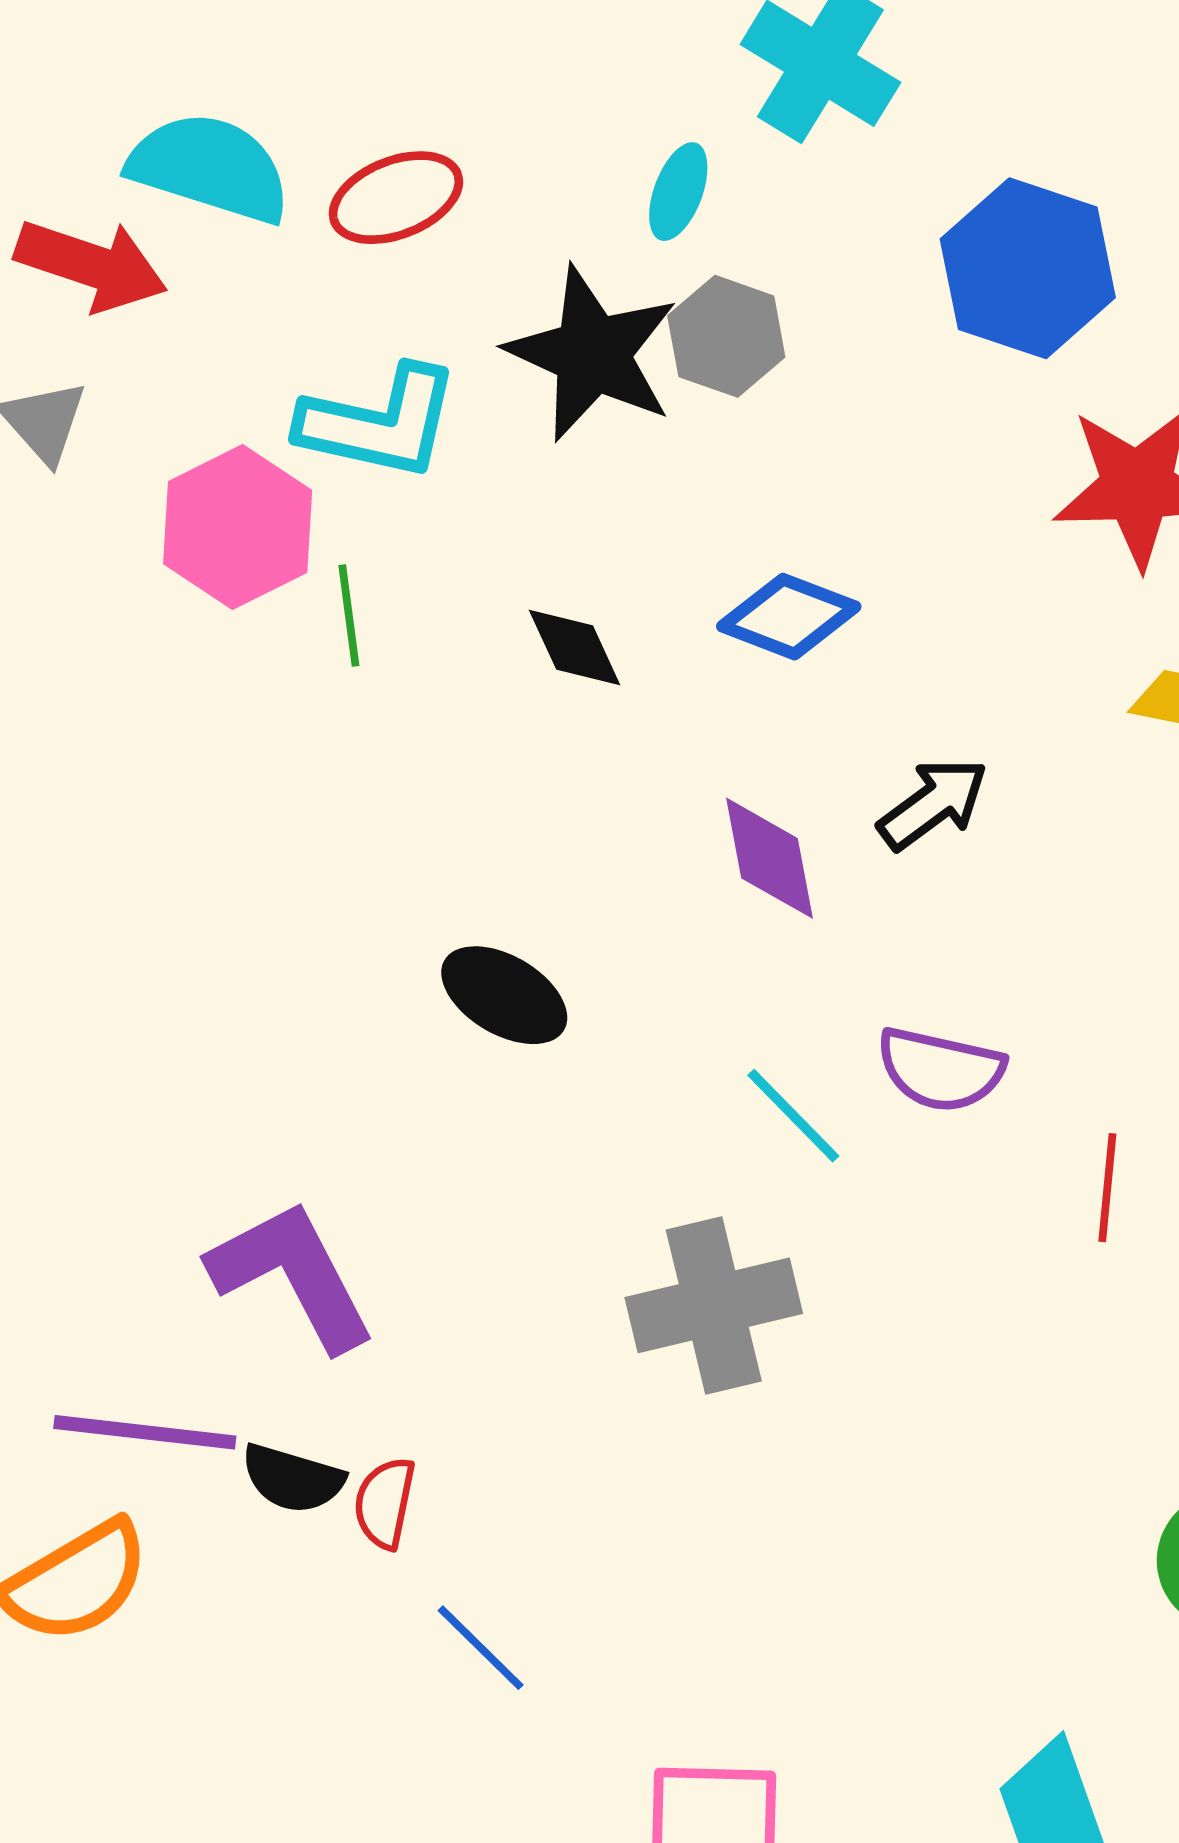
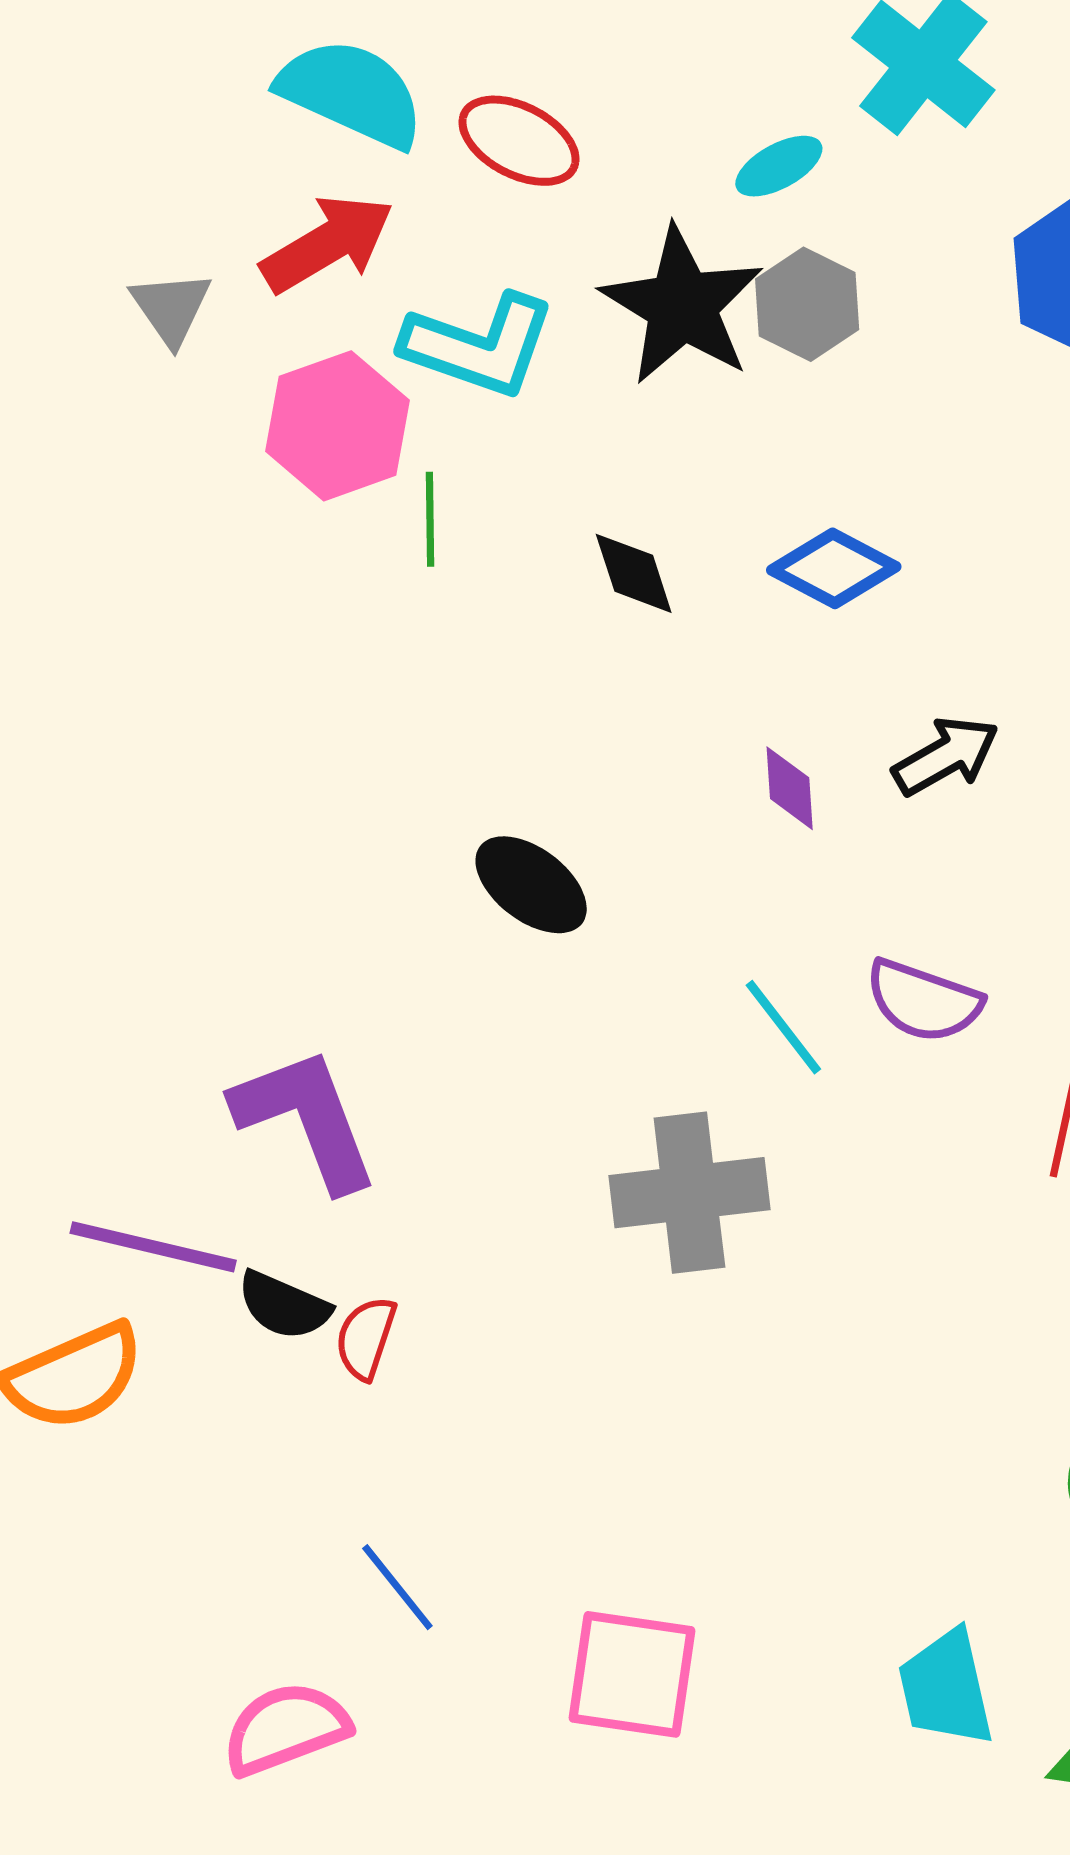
cyan ellipse: (678, 192) -> (779, 166), turned 34
red ellipse: (396, 198) -> (519, 141), turned 42
red arrow: (91, 265) -> (327, 244), moved, turned -56
purple diamond: (769, 858) -> (790, 788), size x0.7
blue line: (481, 1648) -> (397, 1587), moved

